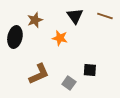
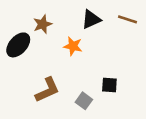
black triangle: (75, 16) -> (91, 19), turned 42
black ellipse: (15, 37) -> (18, 45), turned 30

